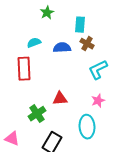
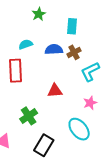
brown cross: (87, 44) -> (74, 52), moved, turned 32
red triangle: (60, 99) -> (55, 91), moved
cyan ellipse: (87, 127) -> (79, 129), turned -35

